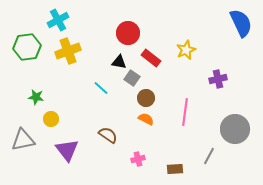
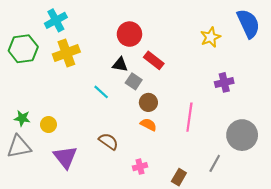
yellow star: (186, 50) -> (211, 37), moved
green star: (36, 97) -> (22, 118), moved
brown rectangle: (175, 169) -> (179, 177), turned -56

